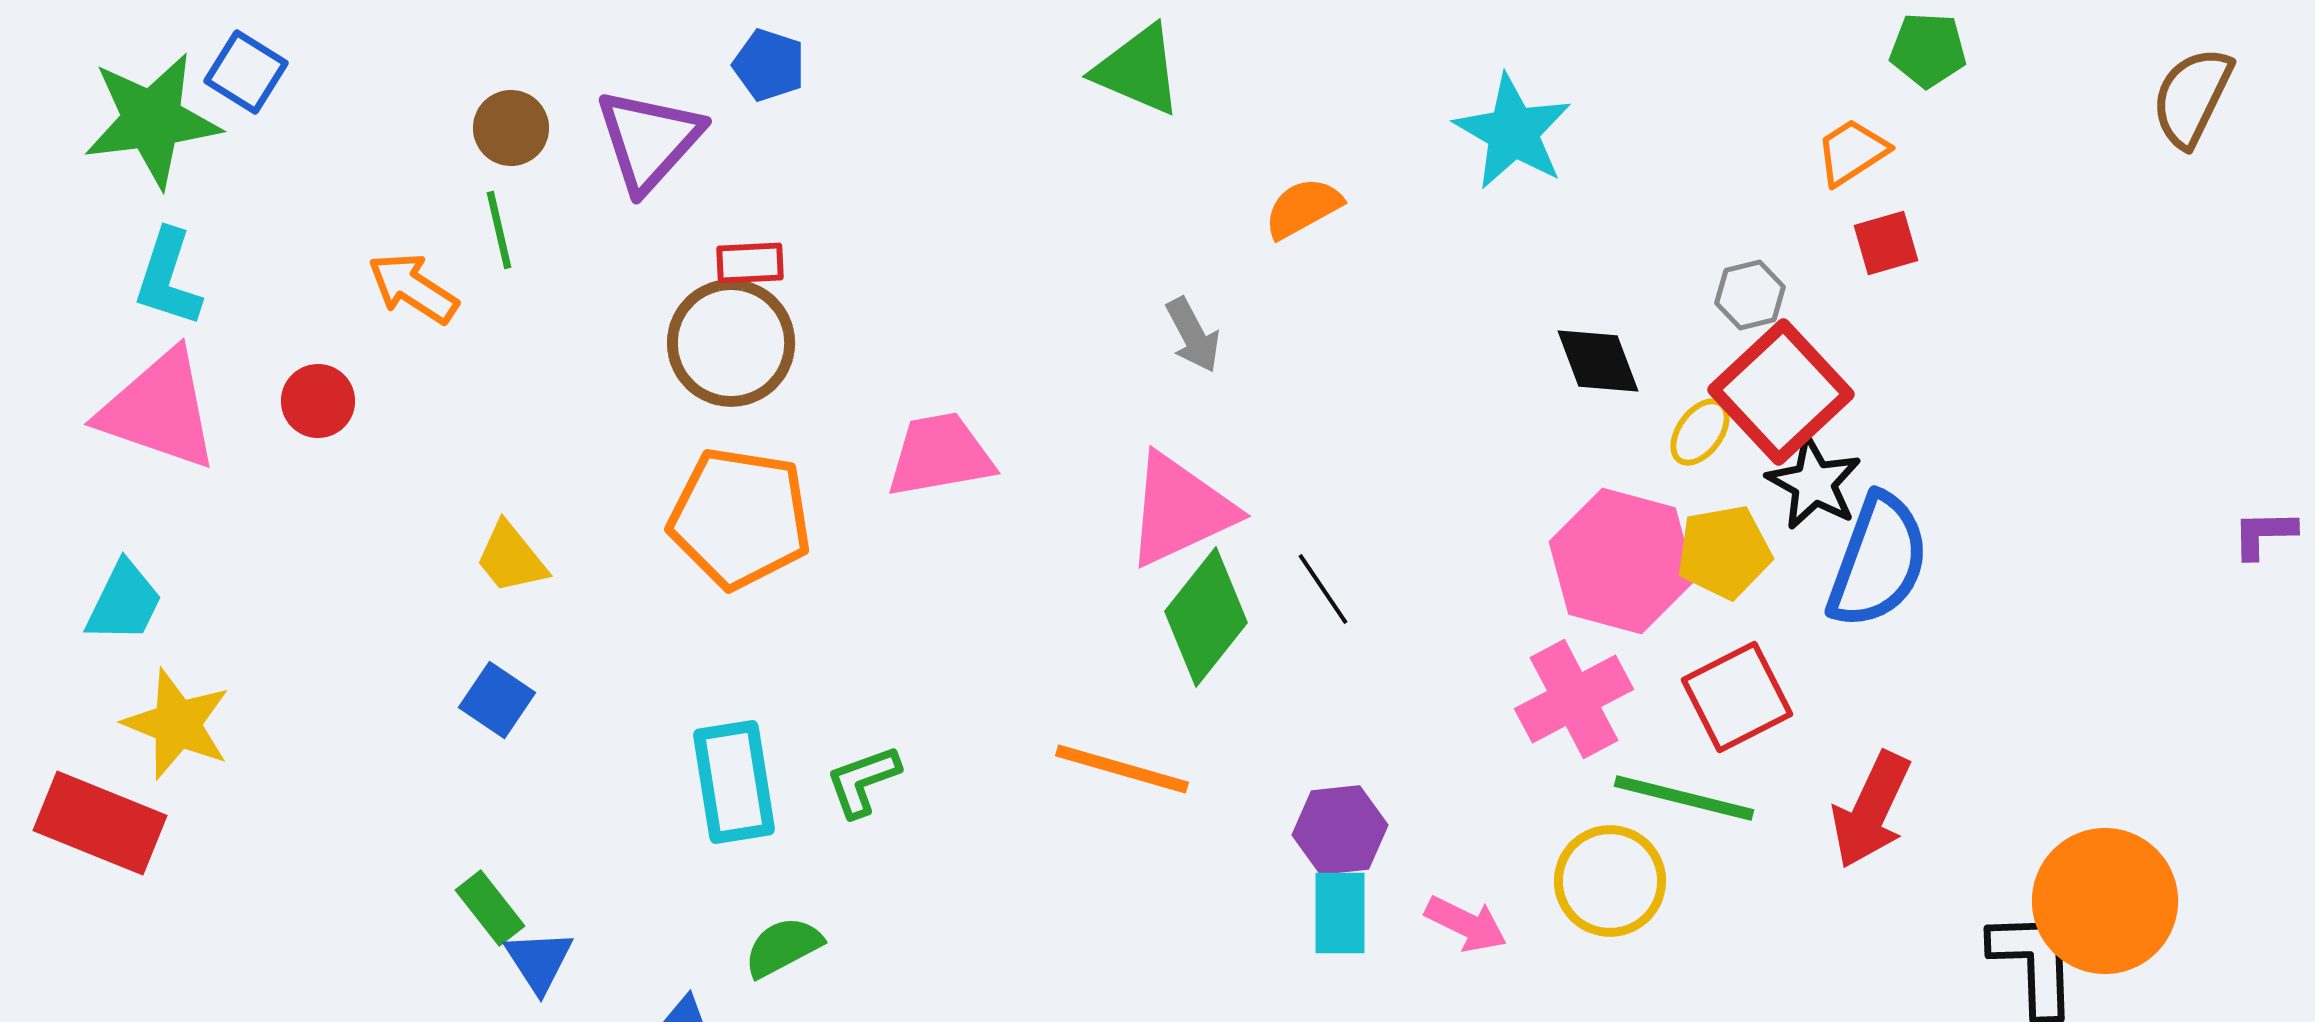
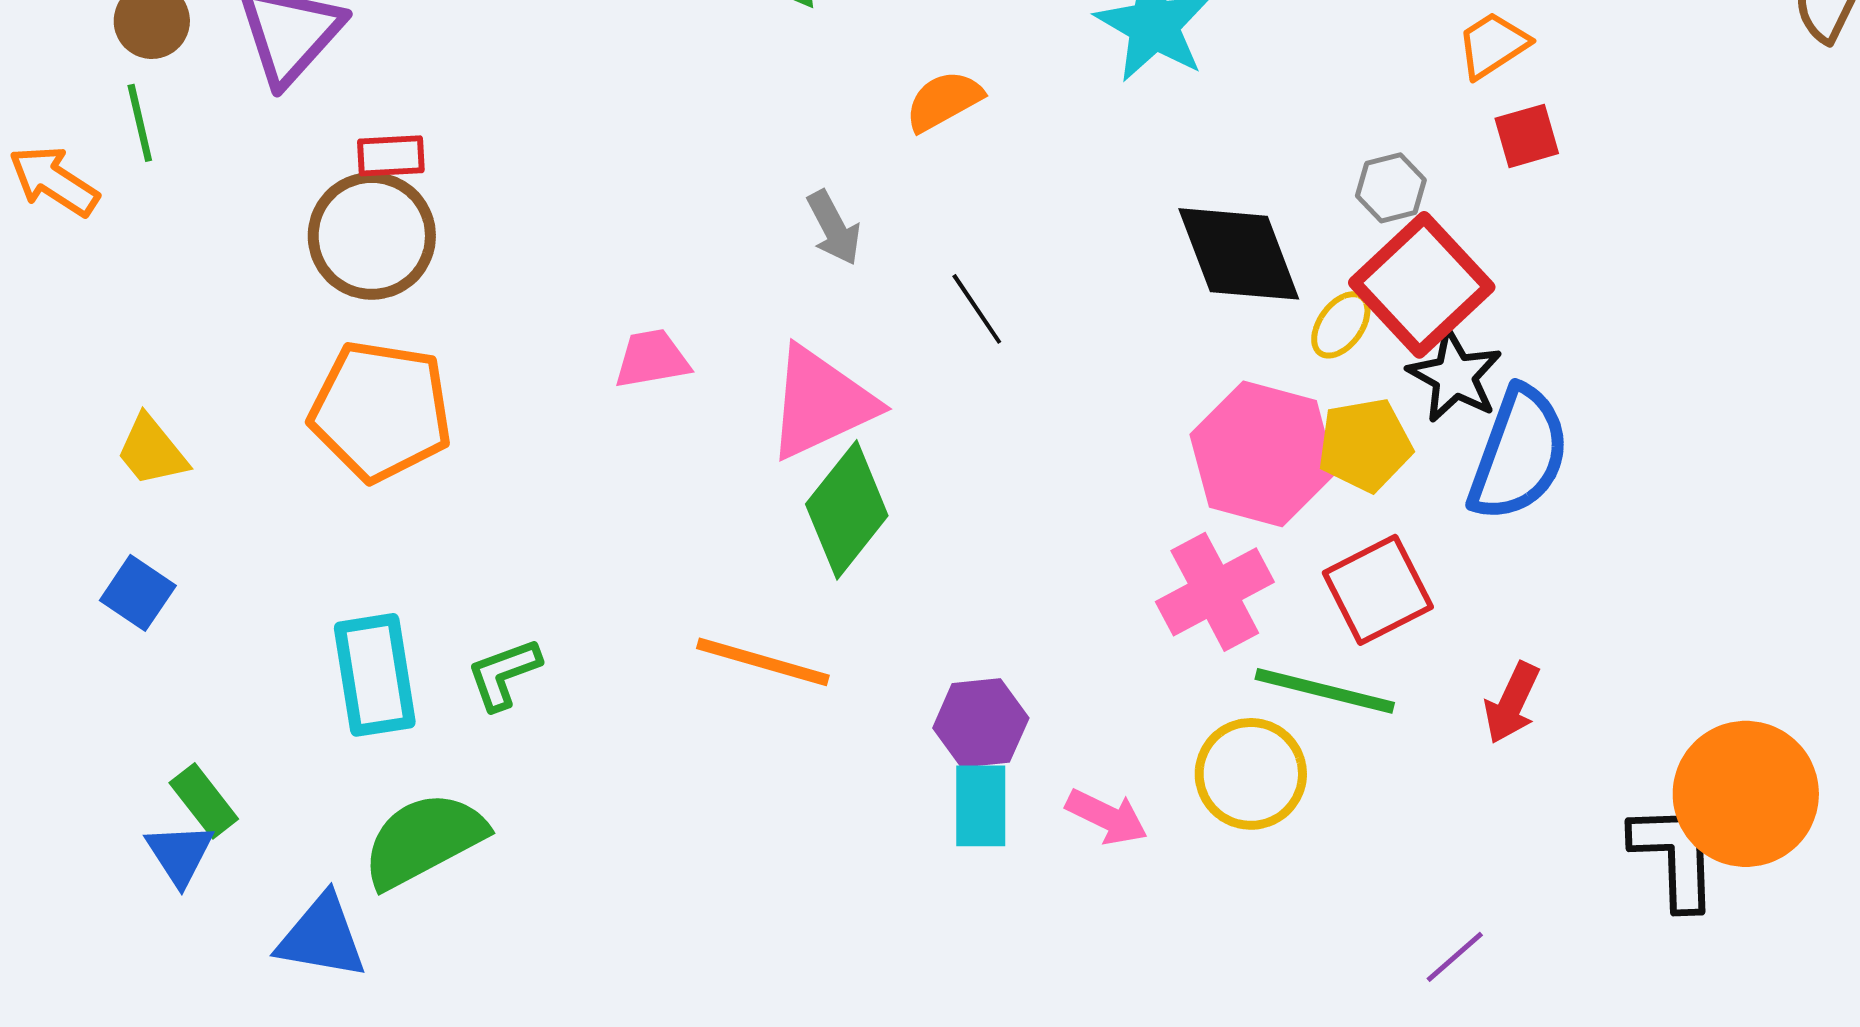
black diamond: (1598, 361) -> (1239, 254), size x1.5
pink trapezoid: (940, 455) -> (652, 359), moved, size x0.7
black line: (1323, 589) -> (977, 309), moved
red arrow: (1871, 810) -> (1512, 703), size x0.7
green rectangle: (490, 908) -> (204, 801), moved
green semicircle: (783, 947) -> (424, 840), size x1.6

